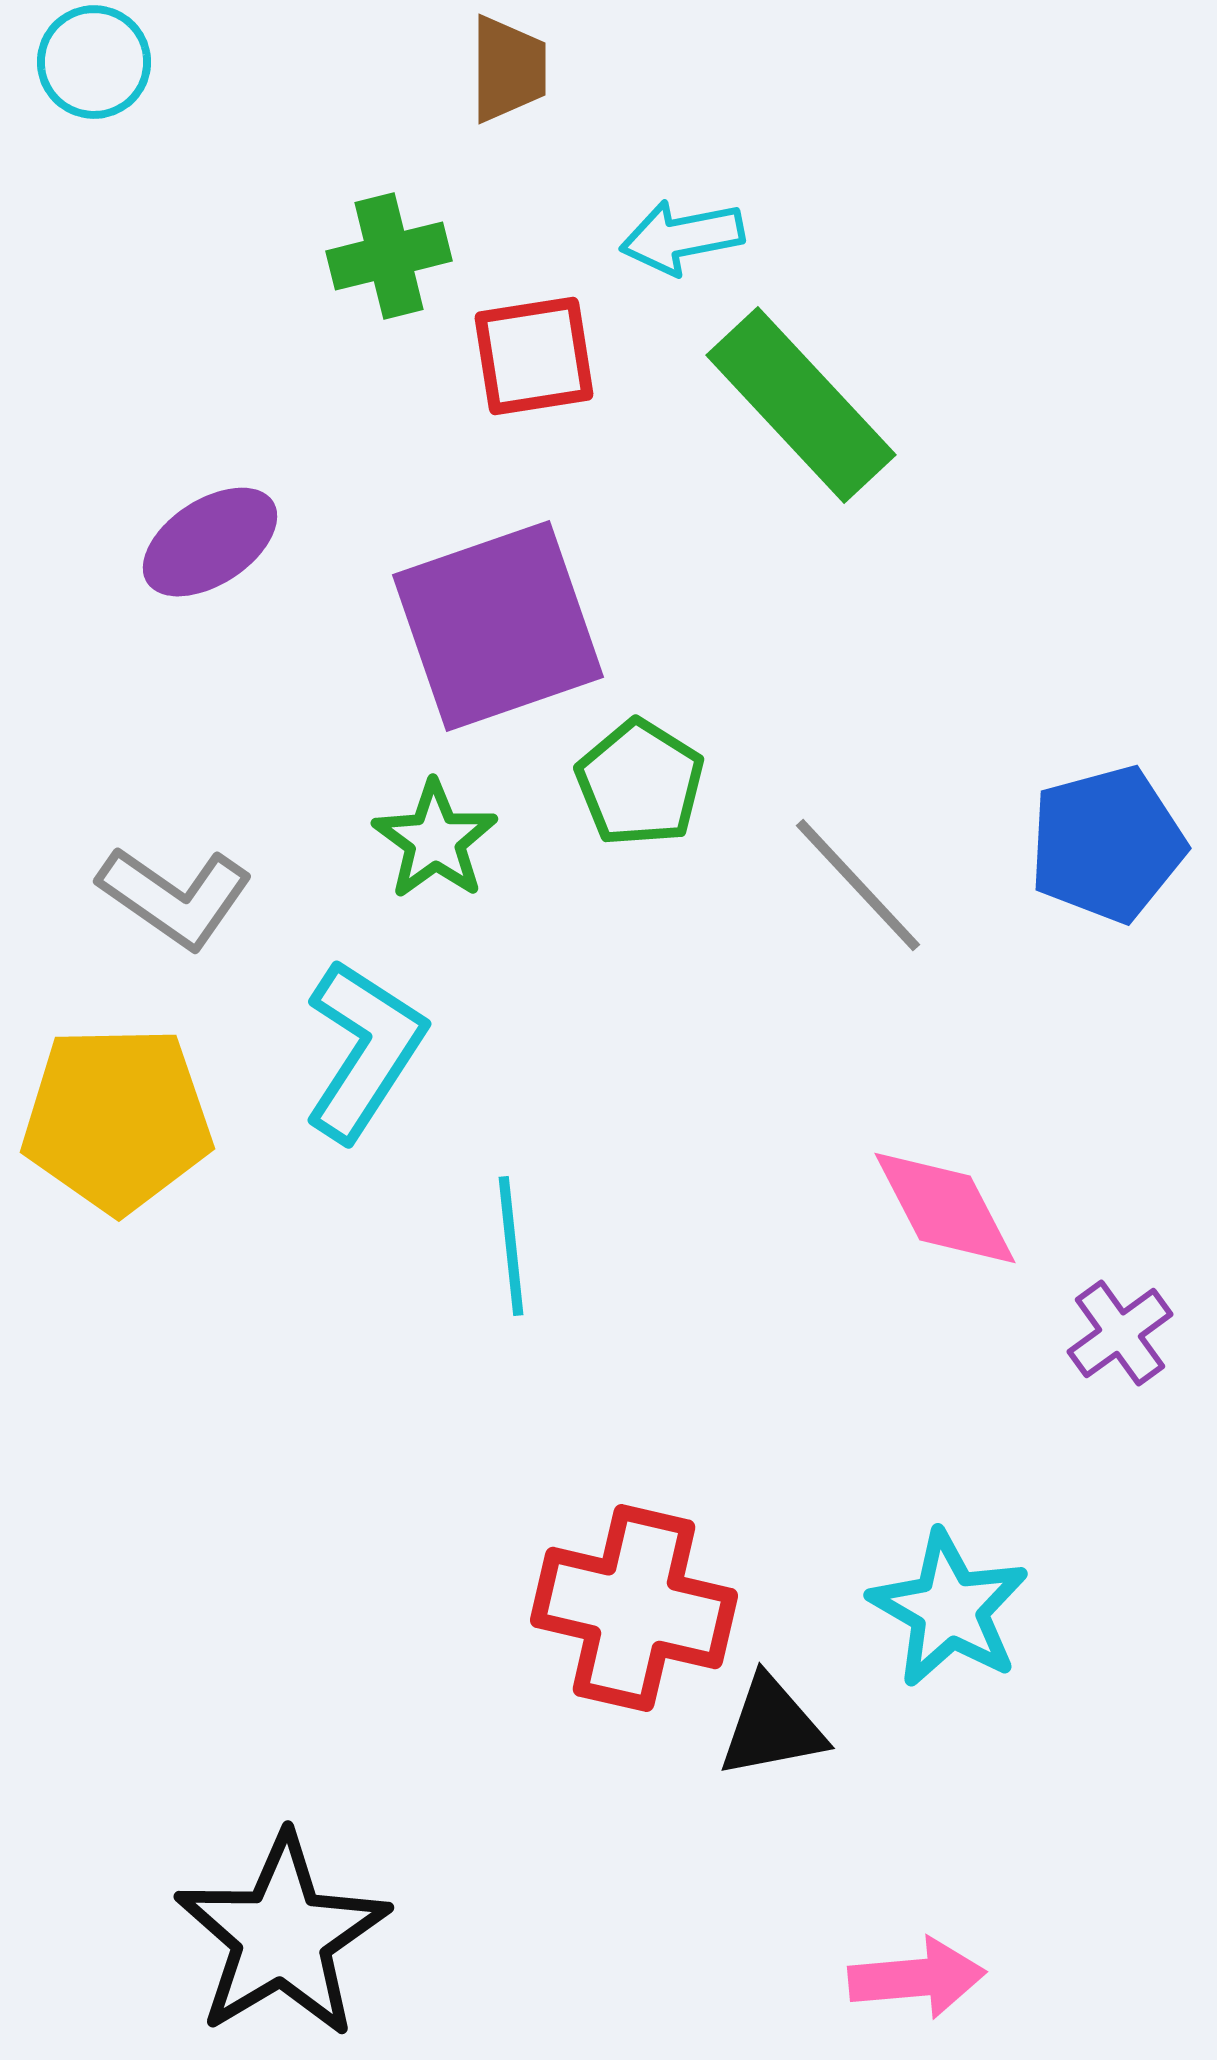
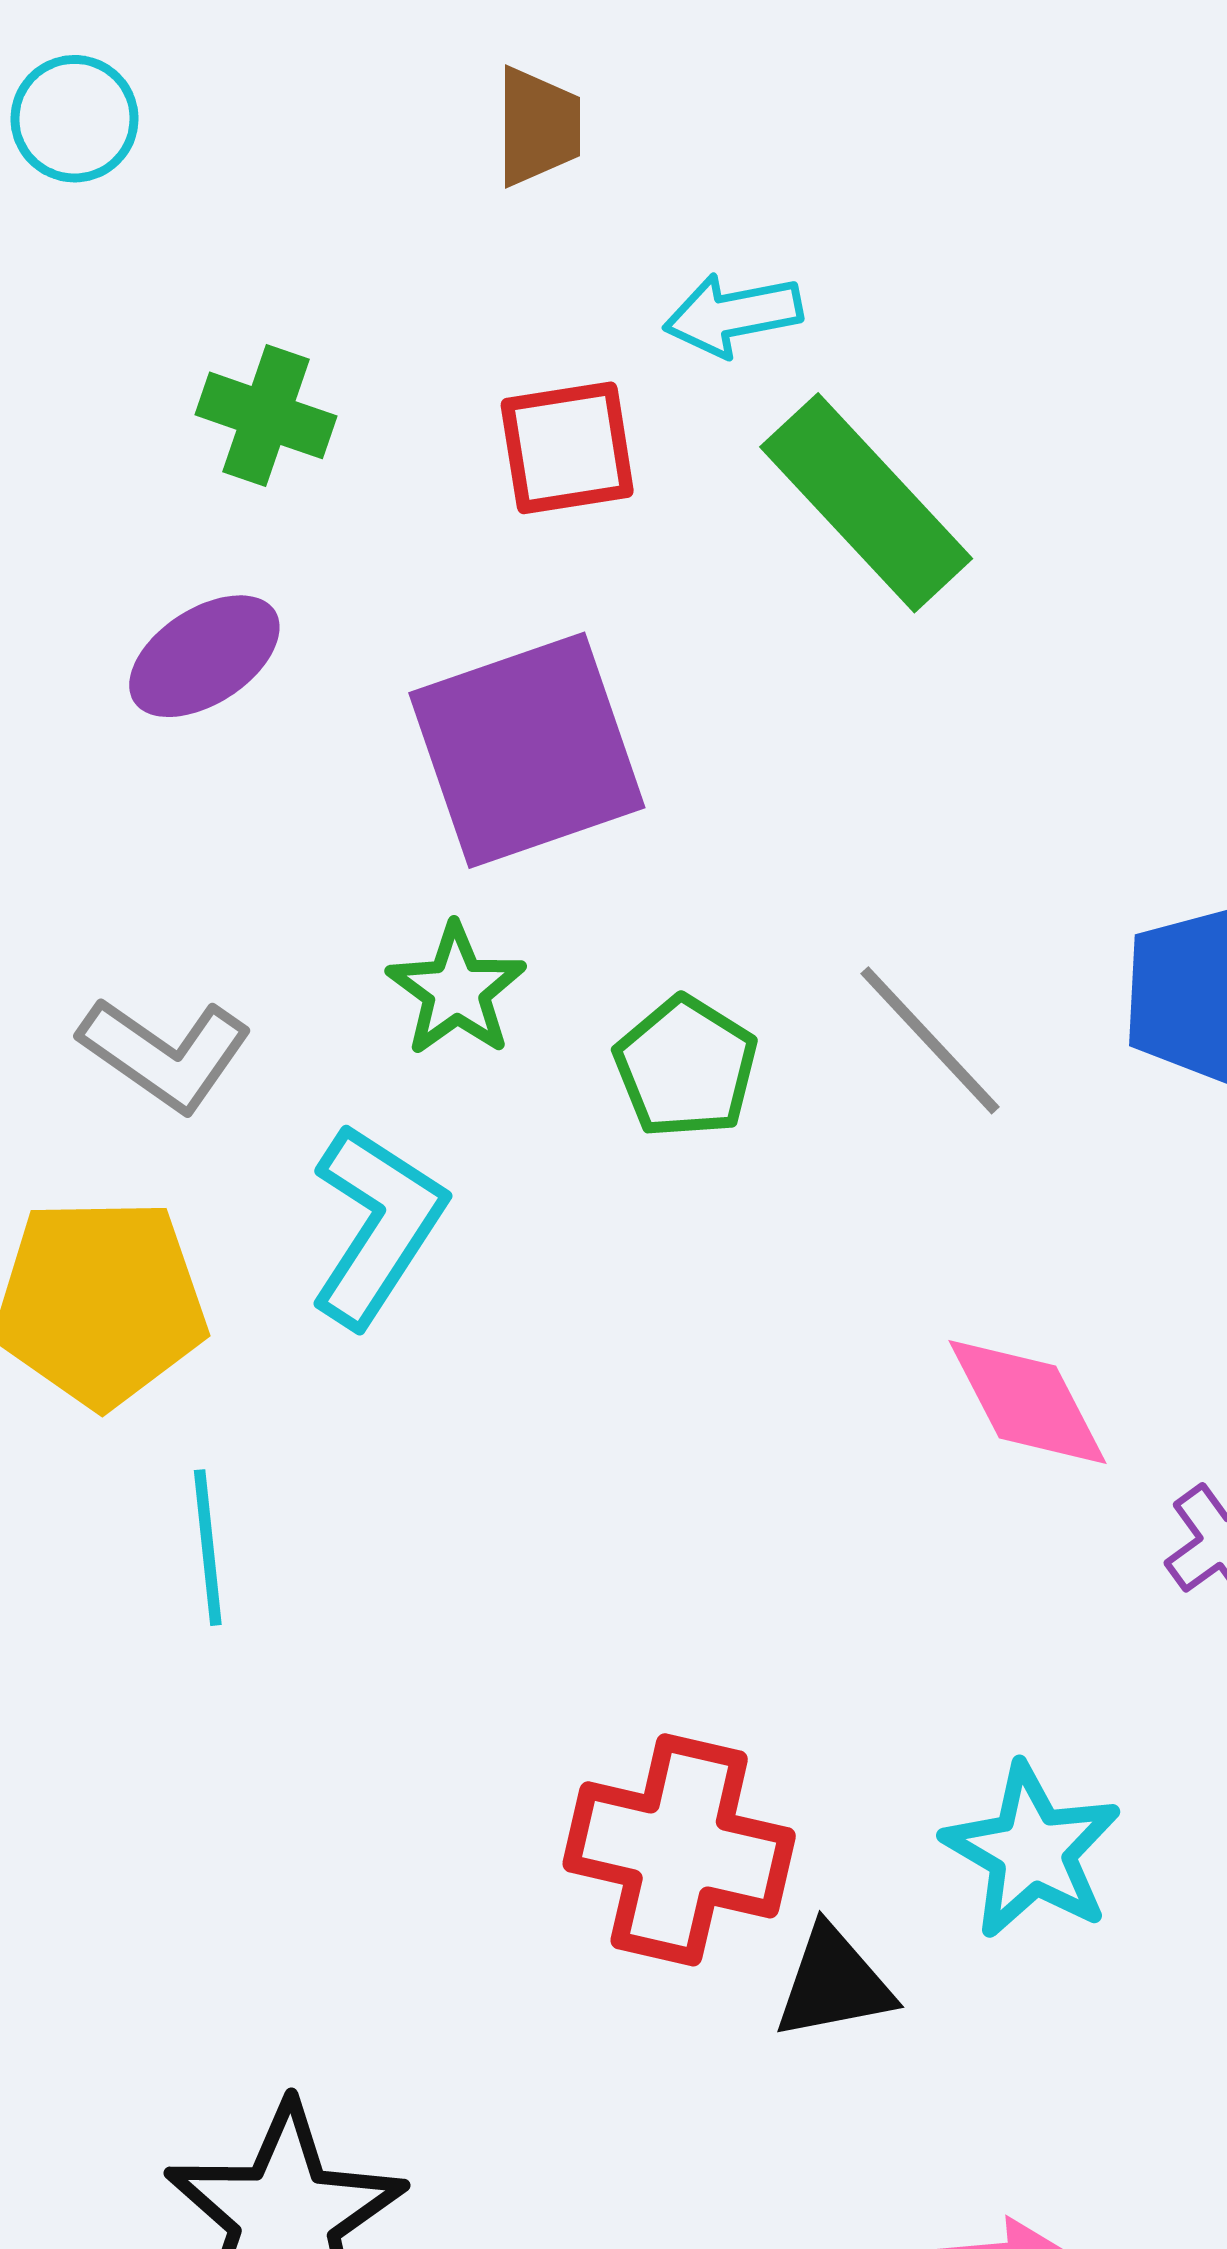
green cross: (389, 256) -> (266, 415), moved, turned 33
green pentagon: (640, 783) -> (686, 1067), moved
cyan line: (511, 1246) -> (208, 1548), moved

